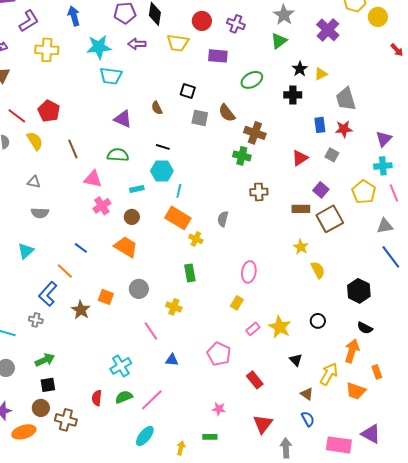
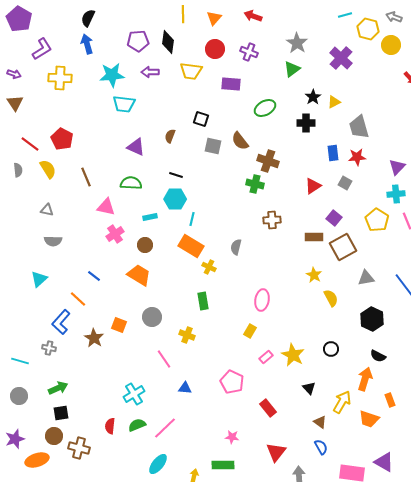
brown semicircle: (157, 108) -> (170, 136), turned 48
gray triangle: (385, 226) -> (366, 278), moved
green rectangle: (210, 437) -> (223, 465), size x1.5

